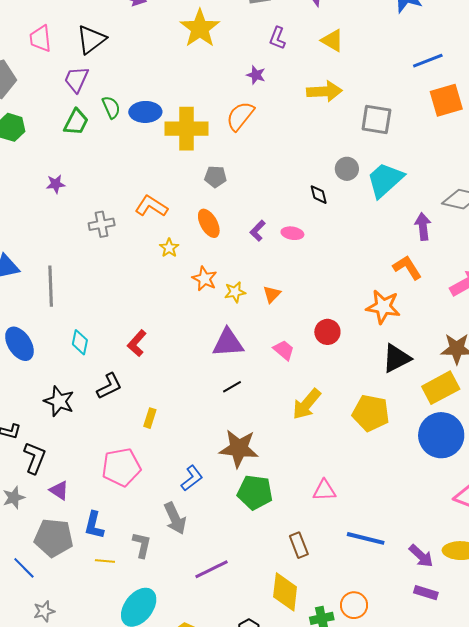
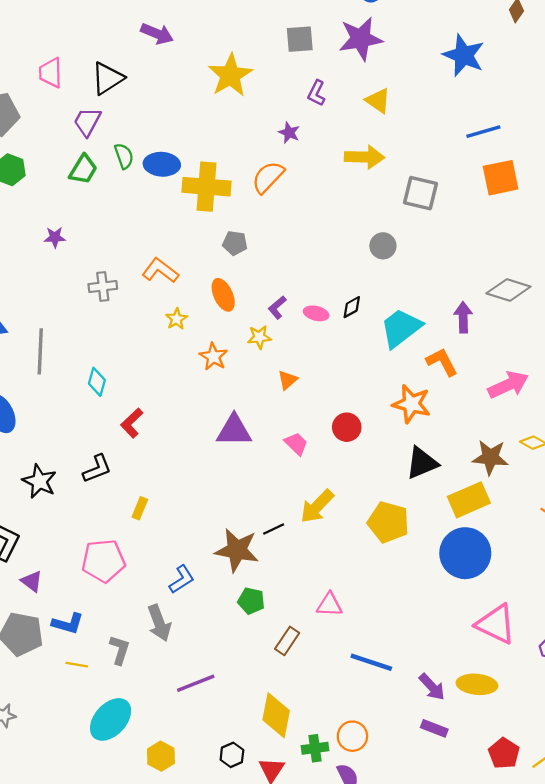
cyan trapezoid: (385, 180) -> (401, 328), moved
black diamond: (319, 195) -> (352, 307), moved, turned 70
yellow star: (235, 292) -> (259, 337), moved
cyan diamond: (80, 342) -> (97, 382), moved
black line: (232, 387) -> (274, 529), moved
green pentagon: (255, 492) -> (251, 601), size x0.7
blue L-shape: (94, 525) -> (68, 624), turned -92
brown rectangle: (299, 545) -> (287, 641), moved, turned 50

